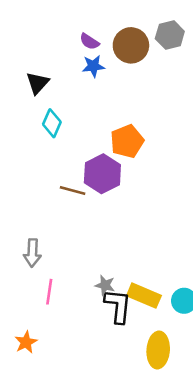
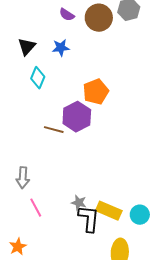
blue star: (93, 66) -> (61, 48), moved
pink line: (49, 292) -> (36, 208), turned -36

